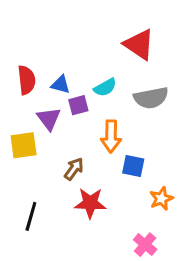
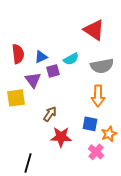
blue triangle: (61, 84) -> (41, 57), turned -40
orange arrow: (111, 136) -> (98, 96), moved
blue square: (133, 166) -> (90, 124), moved
black line: (31, 216) -> (28, 163), moved
pink cross: (145, 245) -> (96, 152), moved

